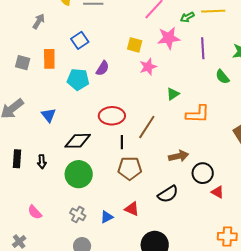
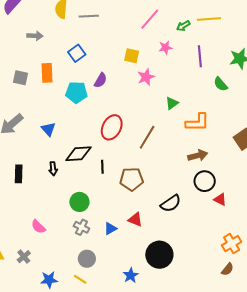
gray arrow: (39, 21) -> (35, 36), turned 63
pink star: (169, 38) -> (165, 47), size x0.6
red ellipse: (112, 116) -> (112, 127), turned -60
black line: (122, 142) -> (102, 167), moved
brown arrow: (179, 156) -> (198, 155), moved
black arrow: (42, 162) -> (53, 169), moved
green circle: (79, 174) -> (79, 202), moved, size x0.7
orange cross: (227, 236) -> (232, 244), turned -30

